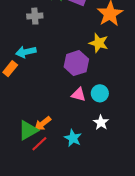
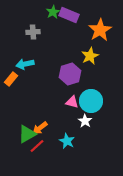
yellow star: (99, 43) -> (90, 56), turned 30
cyan circle: (100, 93) -> (91, 101), size x1.5
white star: (101, 122) -> (85, 121), moved

